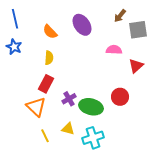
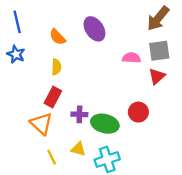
brown arrow: (120, 16) -> (158, 18), moved, size x1.6
gray square: (138, 30) -> (159, 51), moved
purple cross: (69, 99) -> (79, 114), turned 32

